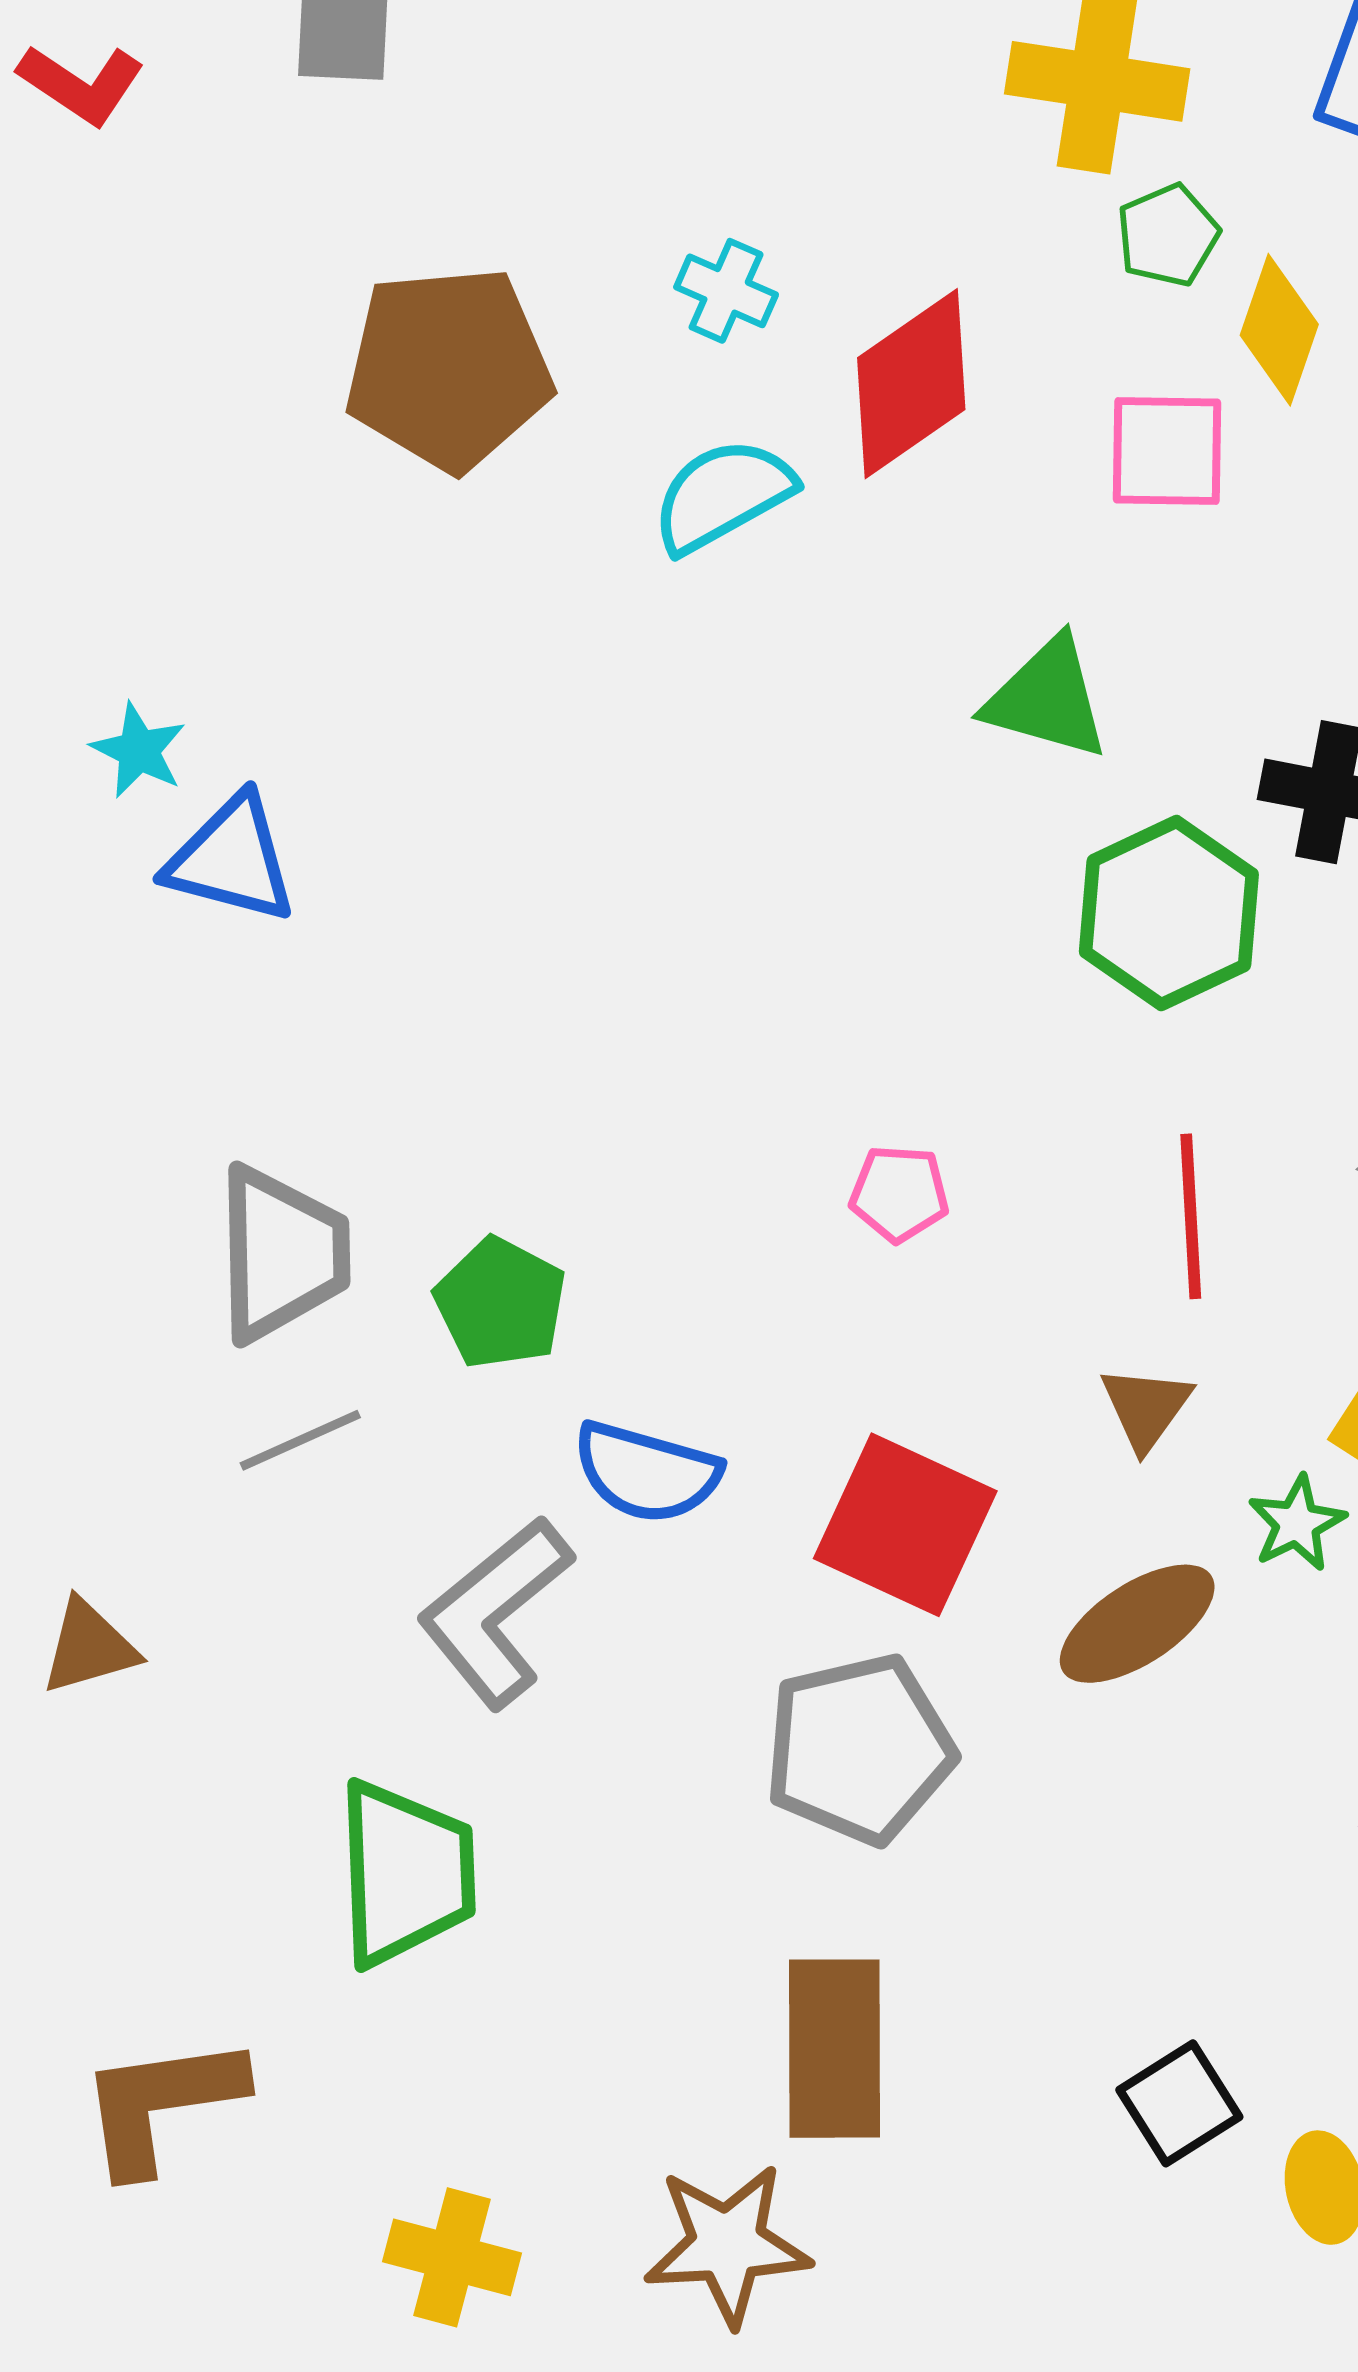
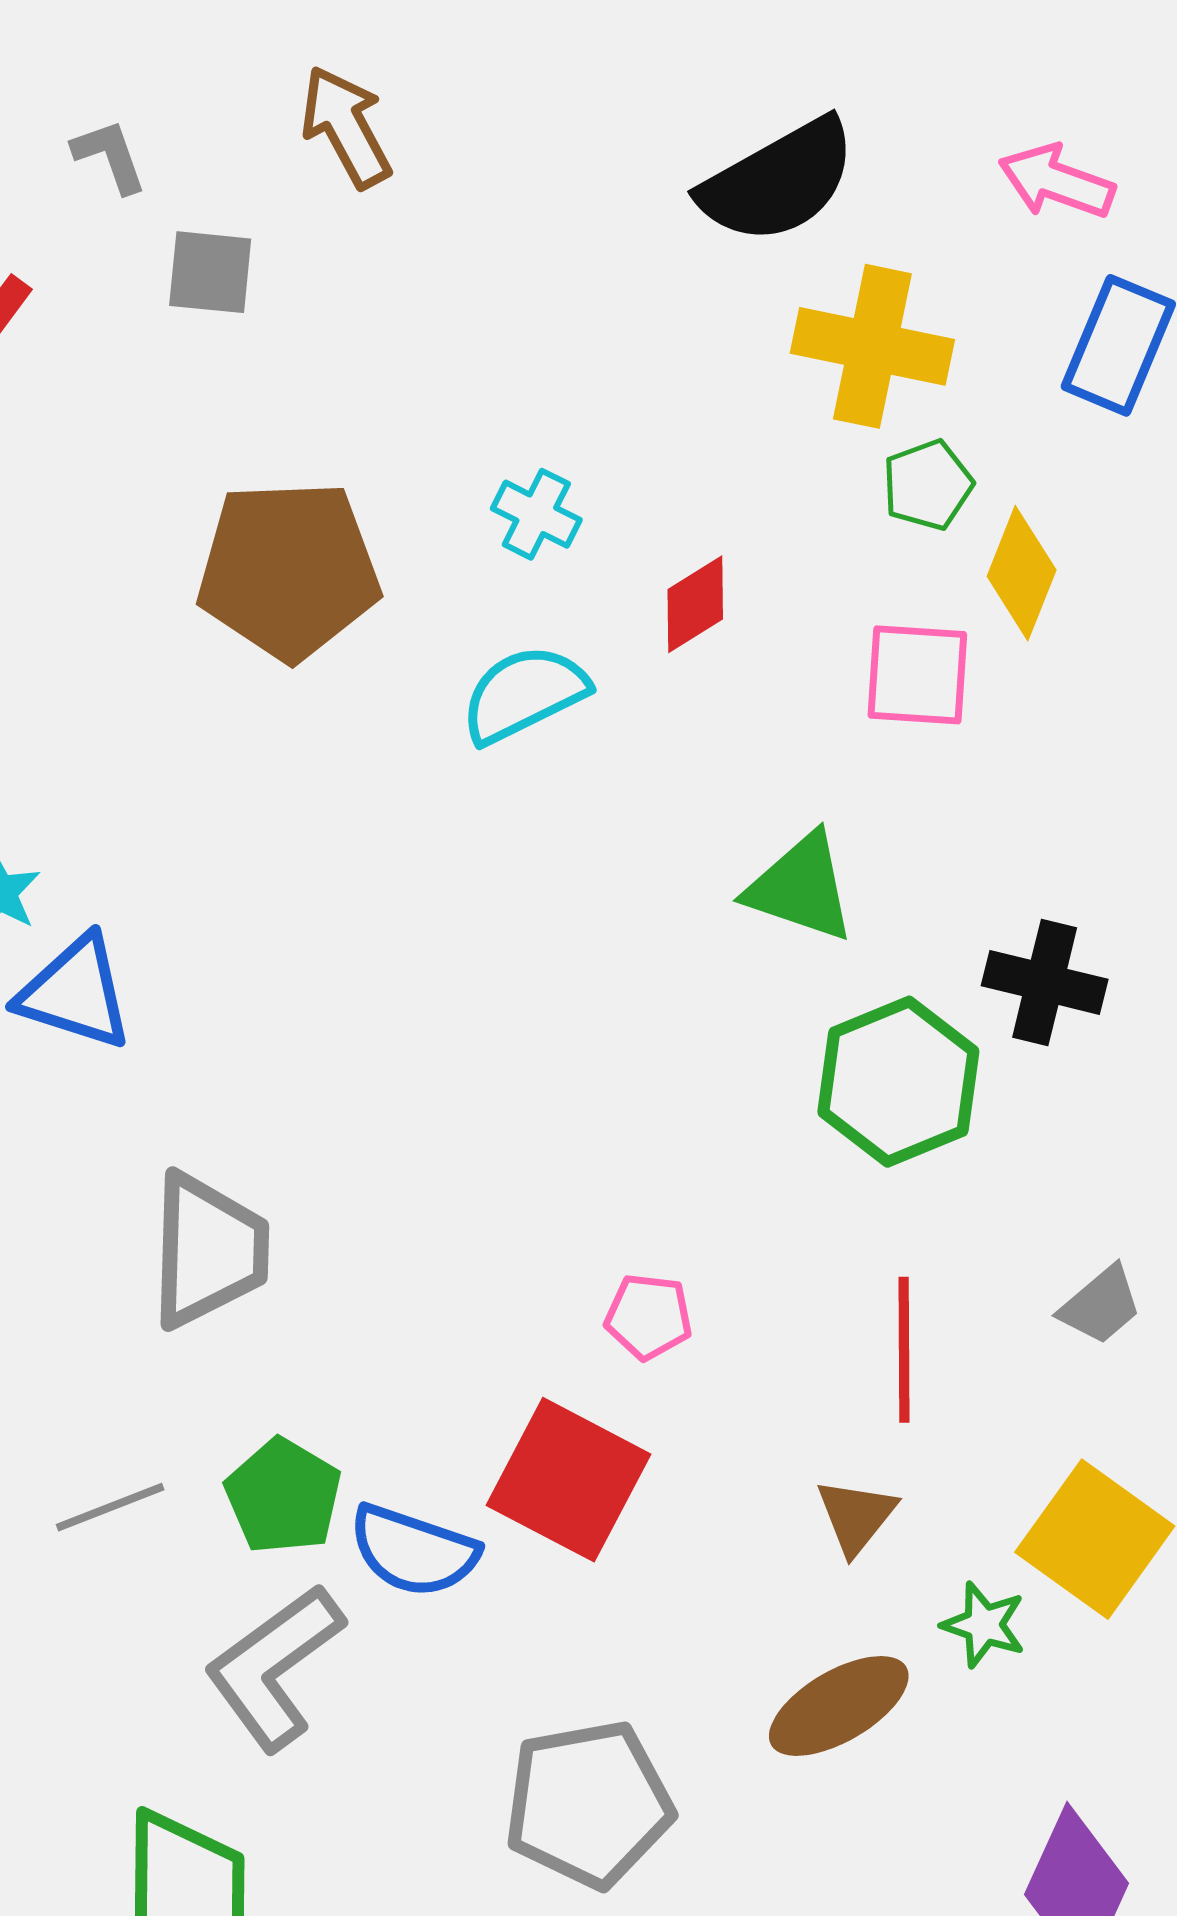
red diamond: (911, 384) -> (695, 604), size x0.6
gray trapezoid: (282, 1254) -> (208, 1250), moved
green pentagon: (500, 1303) -> (283, 1496), moved
green star: (1297, 1523) -> (984, 1625), turned -30
red square: (905, 1525) -> (569, 1480), moved

